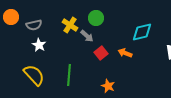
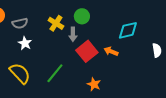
gray arrow: (87, 36) -> (73, 34), turned 48
red square: (101, 53) -> (87, 51), size x1.5
green line: (69, 75) -> (55, 73), turned 35

